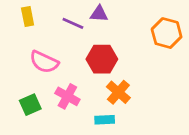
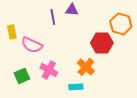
yellow rectangle: (28, 17) -> (12, 32), moved
purple line: (73, 23) -> (53, 17), turned 56
red hexagon: (102, 59) -> (102, 43), moved

